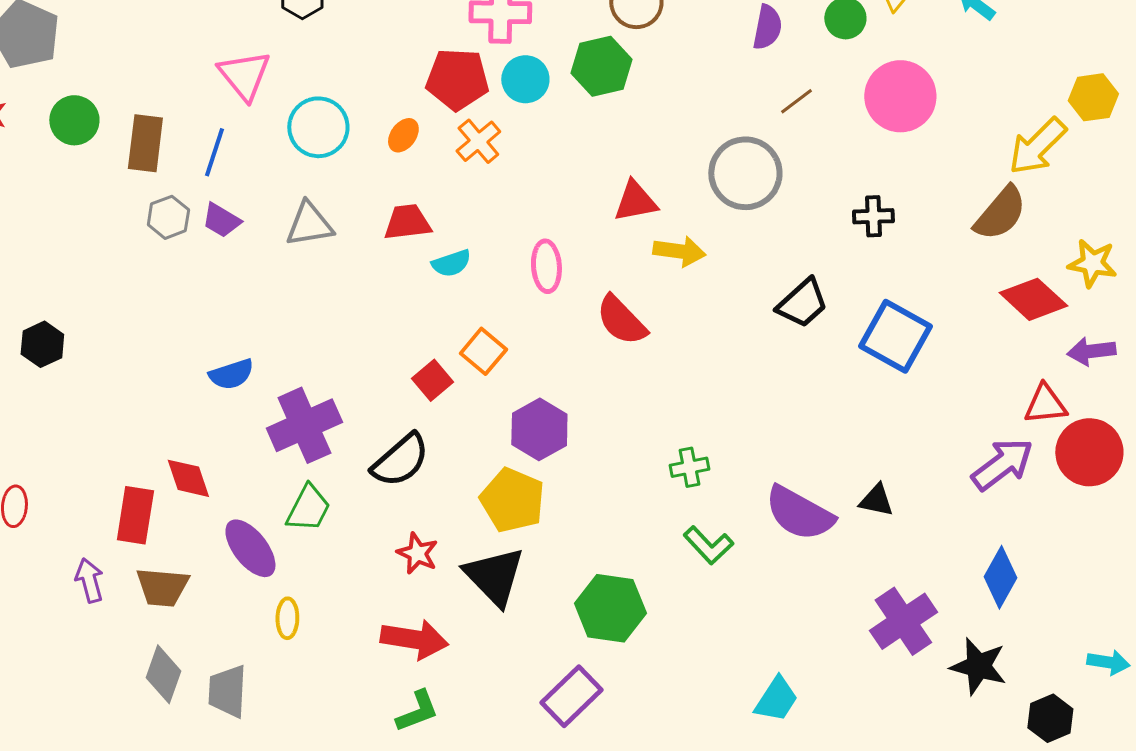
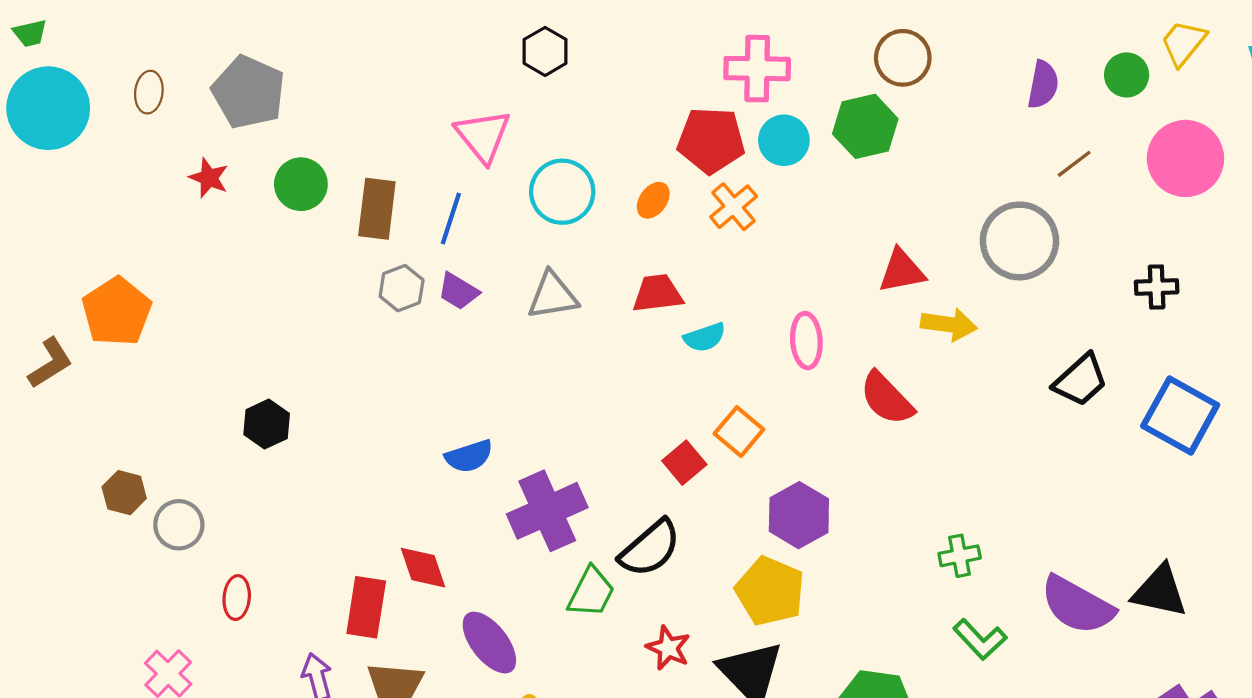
black triangle: (876, 500) -> (1160, 591), size x1.5
green trapezoid: (308, 508) -> (591, 592), moved

